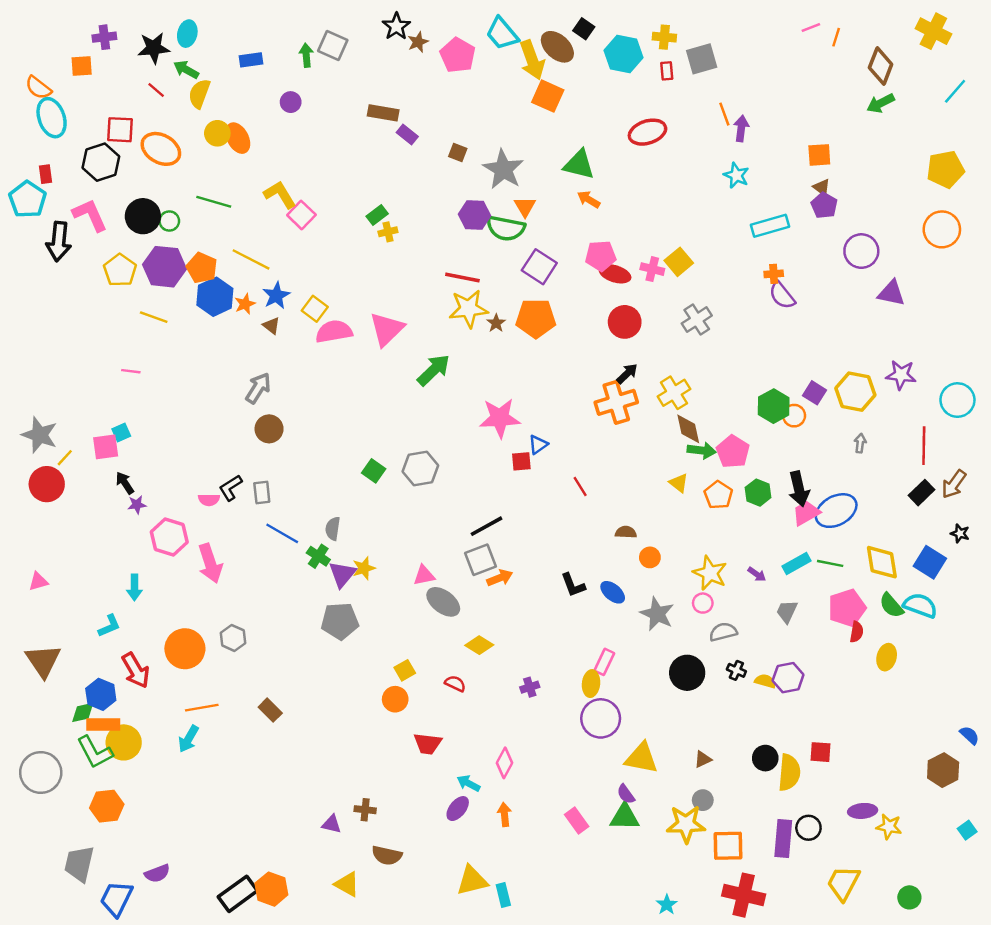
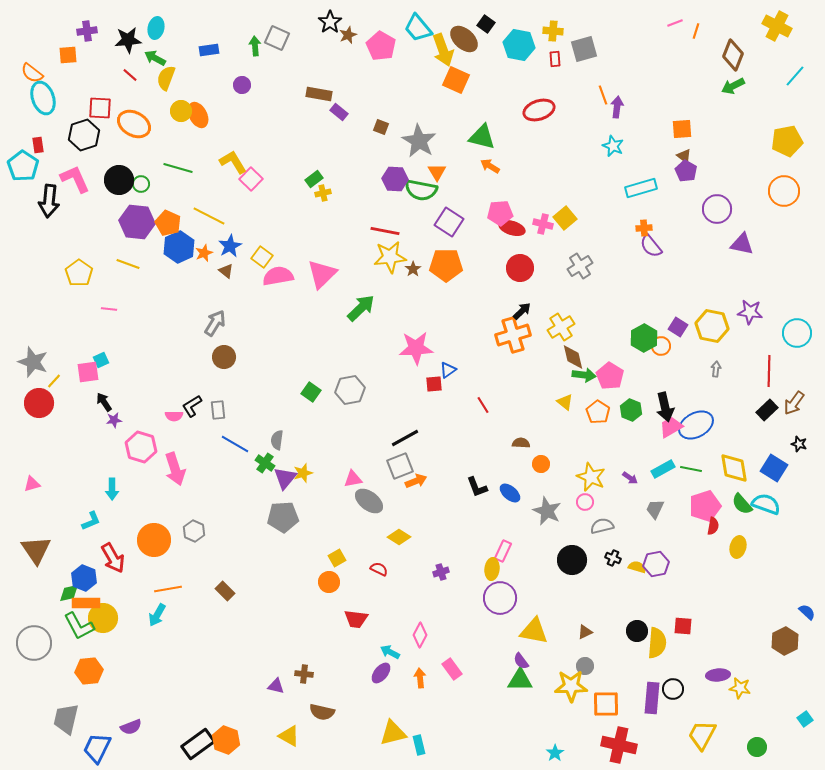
yellow pentagon: (120, 270) -> (79, 273), moved
pink rectangle: (577, 821) -> (452, 669), moved
cyan square: (967, 830) -> (805, 719), moved

